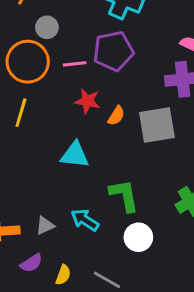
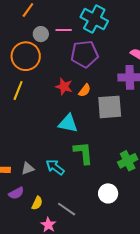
pink line: (75, 64) -> (64, 30), moved
orange semicircle: (116, 116) -> (85, 90), moved
cyan triangle: (75, 155) -> (68, 123), moved
white circle: (138, 237) -> (108, 193), moved

